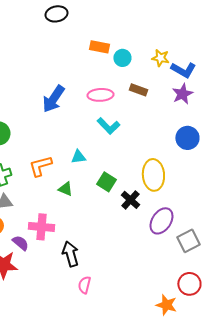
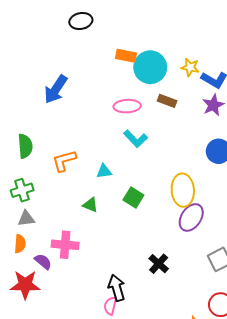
cyan circle: (122, 58) -> (150, 67), size x1.8
blue arrow: (53, 99) -> (56, 89), moved
orange L-shape: (40, 166) -> (64, 161), moved
black cross: (130, 200) -> (159, 264), moved
purple ellipse: (161, 221) -> (191, 217), moved
black arrow: (70, 254) -> (117, 288), moved

